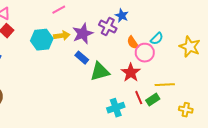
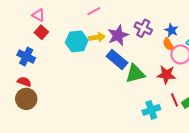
blue star: (122, 16) -> (171, 30), moved
blue rectangle: (82, 58) -> (117, 60), size x1.5
red star: (131, 73) -> (166, 75), turned -30

